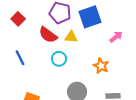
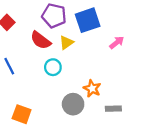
yellow triangle: (71, 37) -> (66, 43), turned -40
orange star: (101, 66) -> (92, 88), moved

